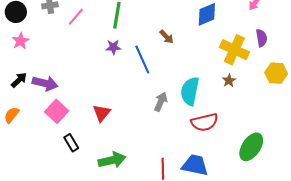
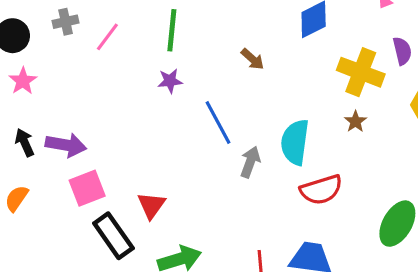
blue line: (142, 60) -> (218, 123), moved
black arrow: (19, 80) -> (25, 143), turned -66
pink square: (57, 111) -> (87, 188), turned 30
red triangle: (102, 113) -> (151, 205), moved
black rectangle: (71, 143) -> (113, 236), size x1.6

